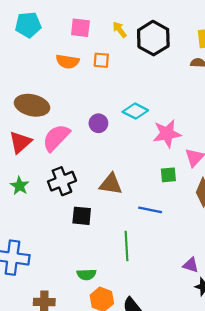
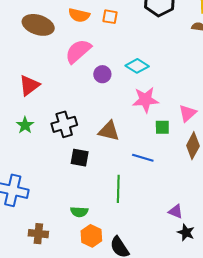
brown ellipse: (32, 105) -> (38, 25), moved
pink star: (167, 134) -> (145, 100), moved
pink semicircle: (56, 138) -> (78, 51), moved

